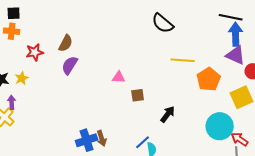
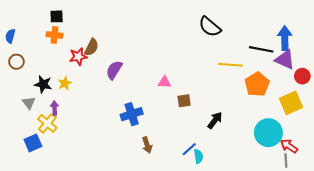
black line: (231, 17) -> (261, 49), moved
brown semicircle: (66, 43) -> (92, 47), moved
blue cross: (87, 140) -> (132, 114), moved

